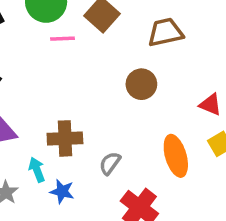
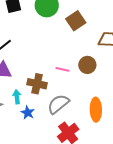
pink line: (63, 39) -> (62, 69), moved
gray semicircle: (110, 163) -> (58, 104), size x1.6

